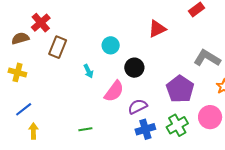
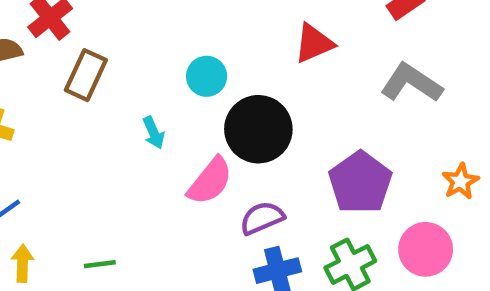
gray L-shape: (207, 58) -> (411, 83), moved
black circle: (134, 68) -> (258, 129), size x1.5
green line: (85, 129) -> (100, 264), moved

